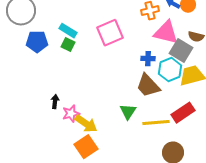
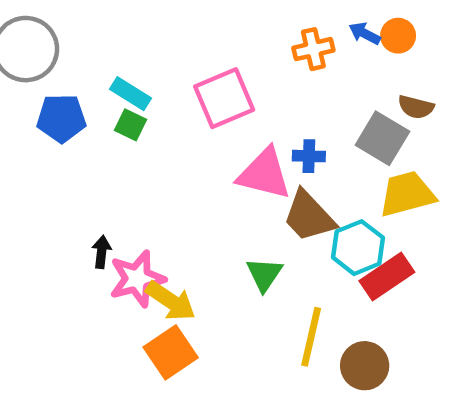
pink triangle: (166, 33) -> (264, 174), moved
cyan hexagon: (170, 70) -> (358, 248), moved
pink star: (71, 114) -> (137, 279), size x1.4
yellow line: (156, 123) -> (311, 337), moved, turned -72

